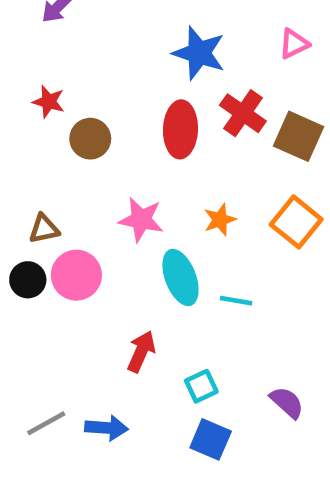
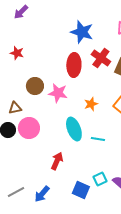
brown circle: (90, 139) -> (35, 86), moved
pink star: (141, 220) -> (58, 93), moved
cyan square: (201, 386) -> (100, 179), moved
blue arrow: (106, 428) -> (42, 194), turned 126
blue square: (211, 439) -> (81, 190), moved

